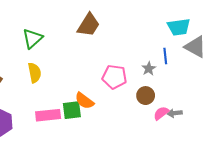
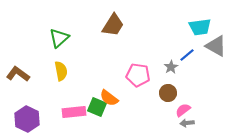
blue line: (165, 56) -> (187, 55), turned 56
green square: (72, 110) -> (97, 107), turned 30
gray arrow: (175, 113) -> (187, 123), moved

